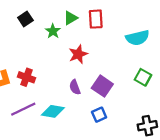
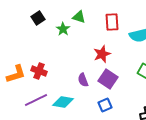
green triangle: (70, 18) -> (79, 17), turned 48
red rectangle: (96, 19) -> (112, 22), moved
red star: (78, 54) -> (102, 54), moved

